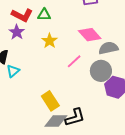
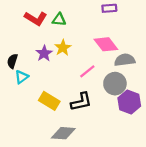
purple star: (17, 32) -> (44, 53), moved
yellow rectangle: (50, 101) -> (49, 101), moved, turned -30
black L-shape: (75, 117) -> (81, 102), moved

